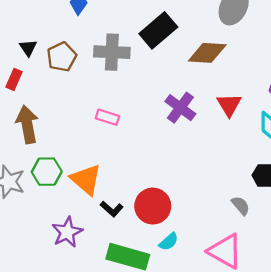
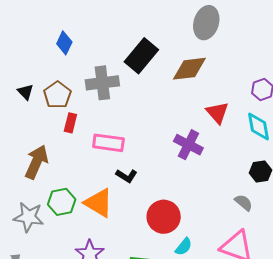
red rectangle: (14, 79) -> (70, 123), moved
purple cross: (180, 108) -> (188, 145), moved
pink rectangle: (107, 117) -> (108, 143), size x1.4
brown arrow: (27, 124) -> (36, 162), turned 44
black L-shape: (112, 209) -> (127, 176), moved

